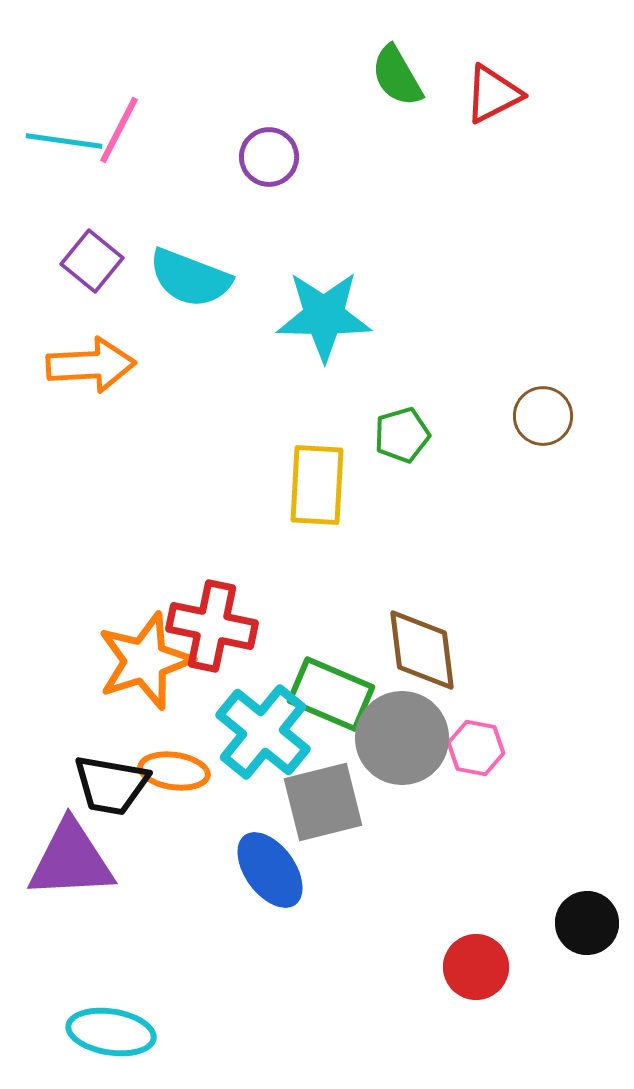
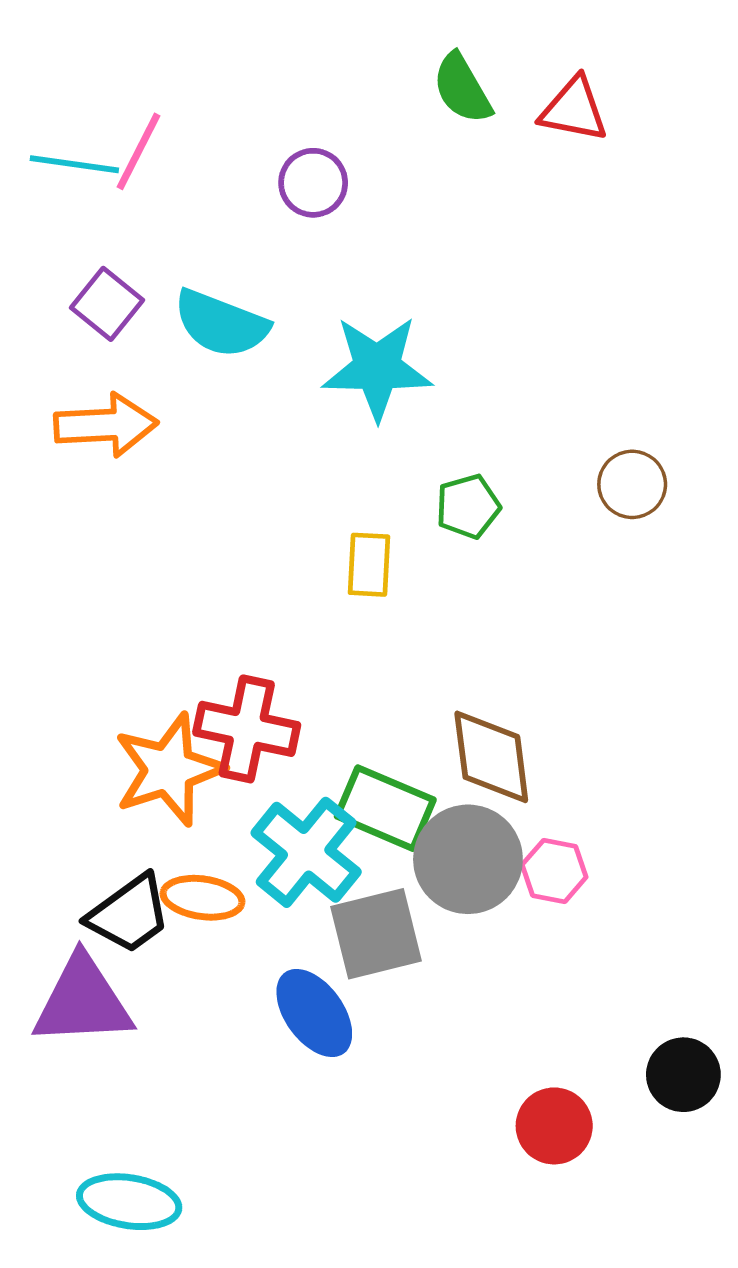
red triangle: (493, 94) -> (574, 109), turned 38
yellow rectangle: (317, 485) -> (369, 565), size x0.7
black trapezoid: (111, 785) -> (129, 914), turned -46

